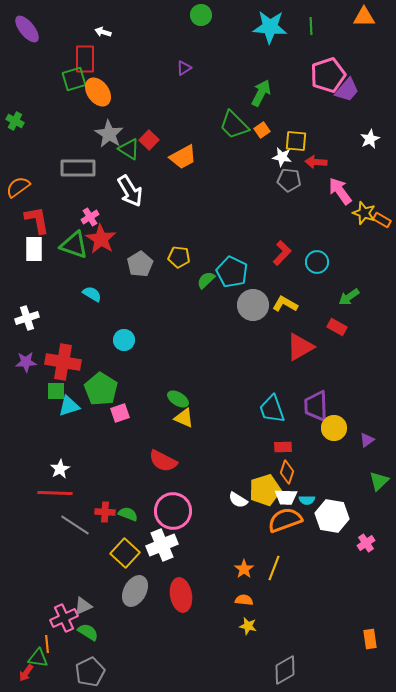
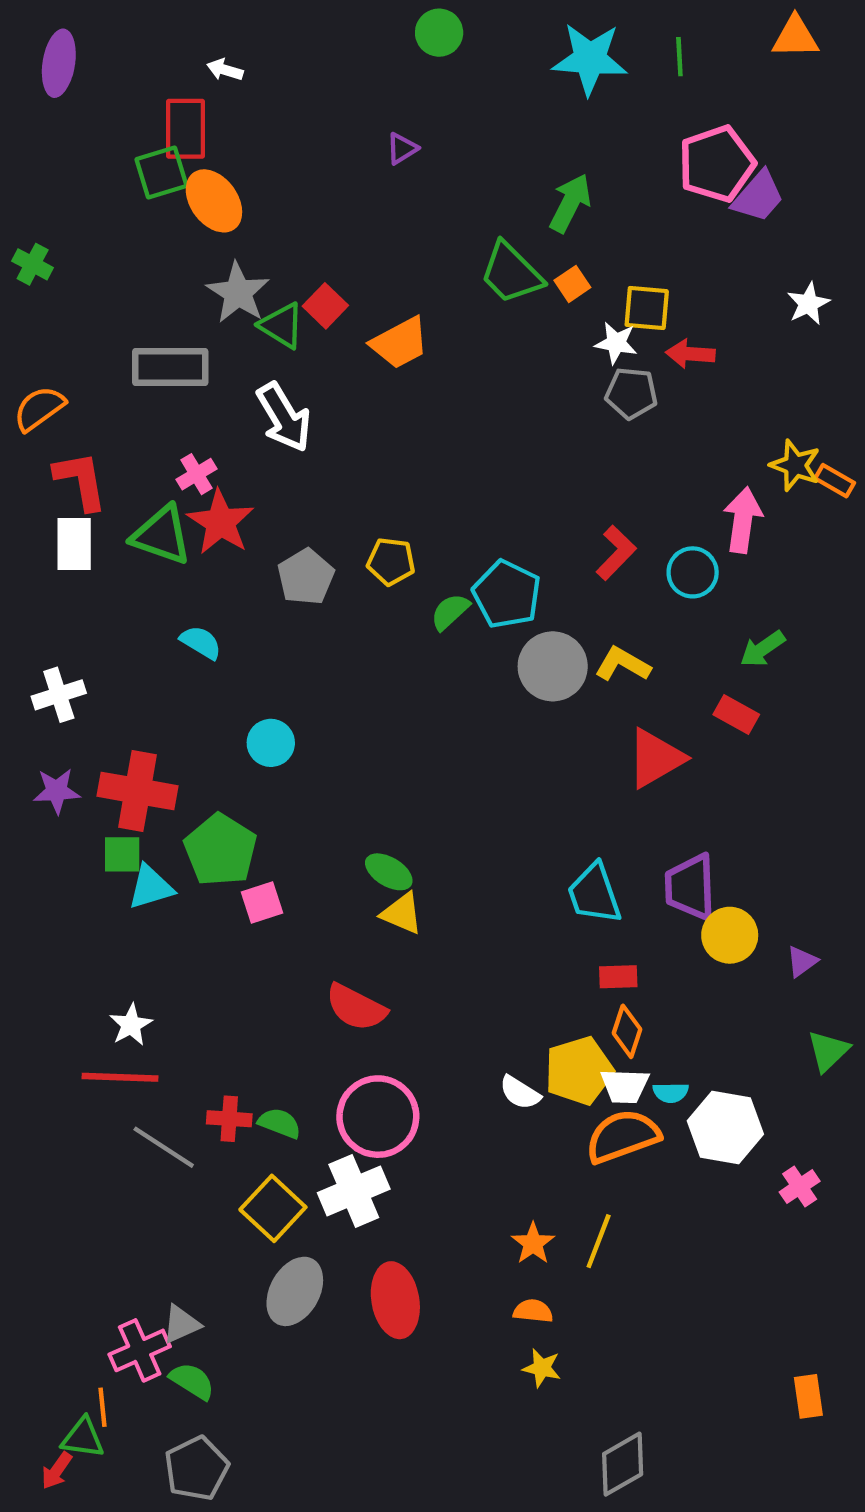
purple ellipse: (27, 29) -> (59, 63), turned 48
pink arrow: (340, 191) -> (743, 520), moved, turned 44

